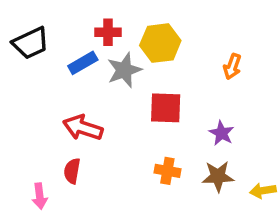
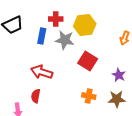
blue rectangle: (83, 63) -> (42, 36), turned -49
gray star: (124, 70) -> (65, 40), turned 30
red square: (166, 108) -> (88, 61), turned 30

